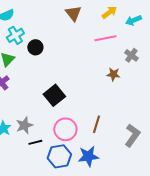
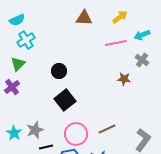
brown triangle: (73, 13) -> (84, 18), turned -48
cyan arrow: (133, 20) -> (142, 35), moved
black circle: (35, 47) -> (59, 71), moved
brown line: (96, 124) -> (107, 129), turned 48

